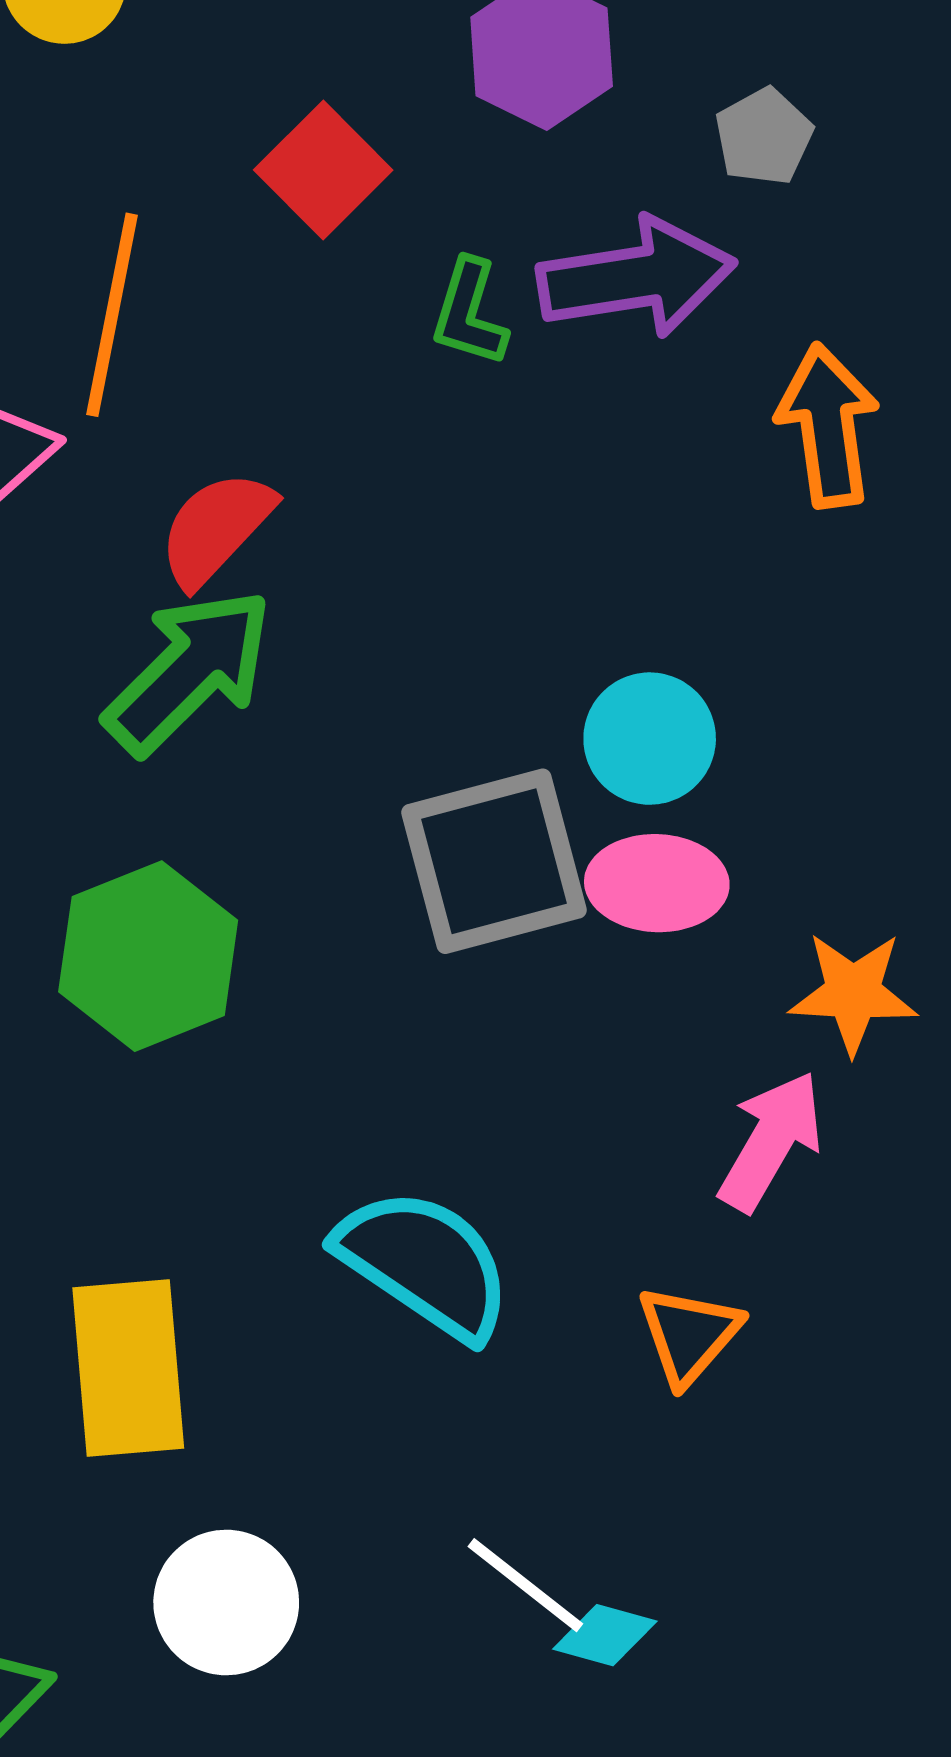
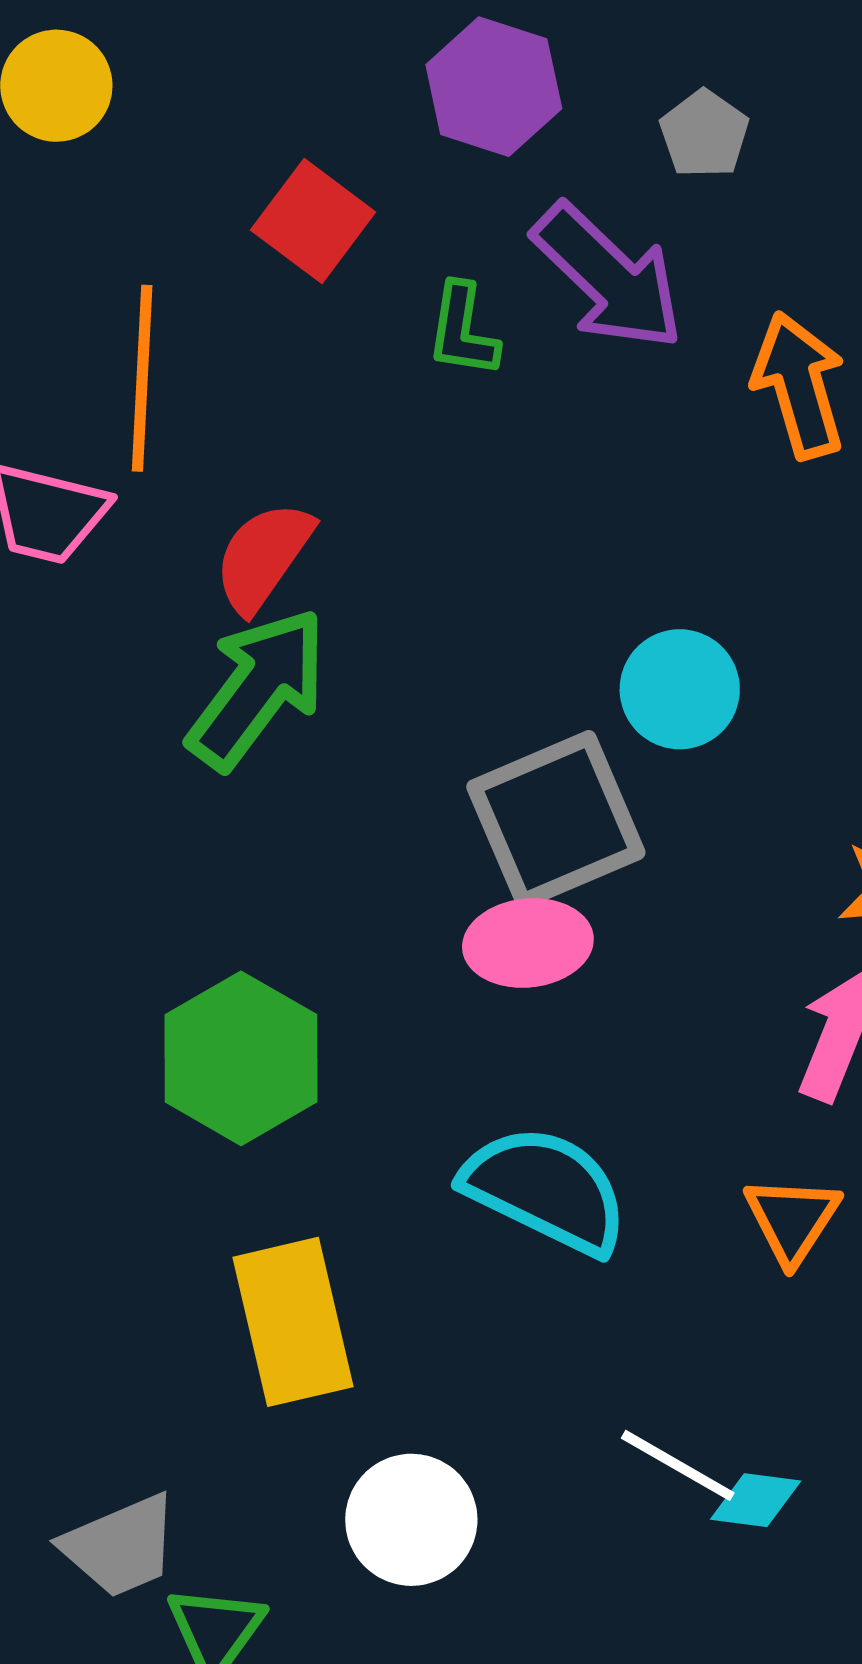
purple arrow: (636, 277) -> (608, 277), turned 61
pink ellipse: (657, 883) -> (528, 943), moved
green hexagon: (148, 956) -> (241, 1058), moved

